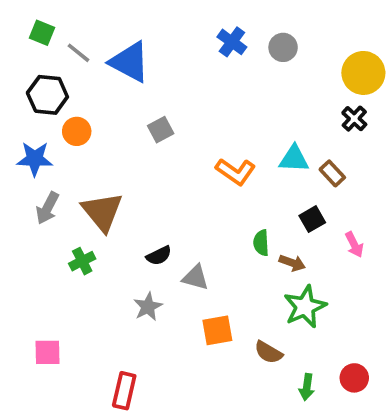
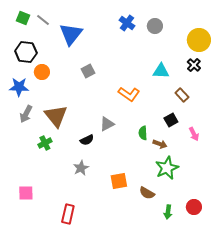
gray line: (79, 53) -> (43, 20), moved
blue triangle: (130, 62) -> (71, 34), turned 40
cyan triangle: (294, 159) -> (161, 71), moved
gray triangle: (195, 277) -> (107, 124), moved, turned -42

